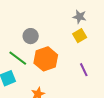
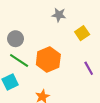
gray star: (79, 17) -> (59, 15), moved
gray circle: (31, 36) -> (15, 39), moved

